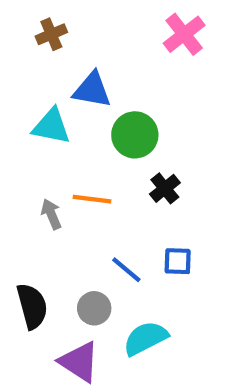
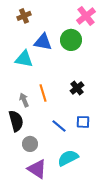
green circle: (135, 135) -> (71, 40), moved
orange line: (92, 199) -> (43, 93), turned 66
black semicircle: (32, 306) -> (16, 121), moved
gray circle: (94, 308) -> (30, 144), moved

